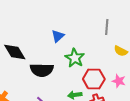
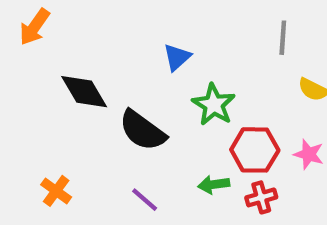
black semicircle: (42, 70) -> (142, 131), turned 35

